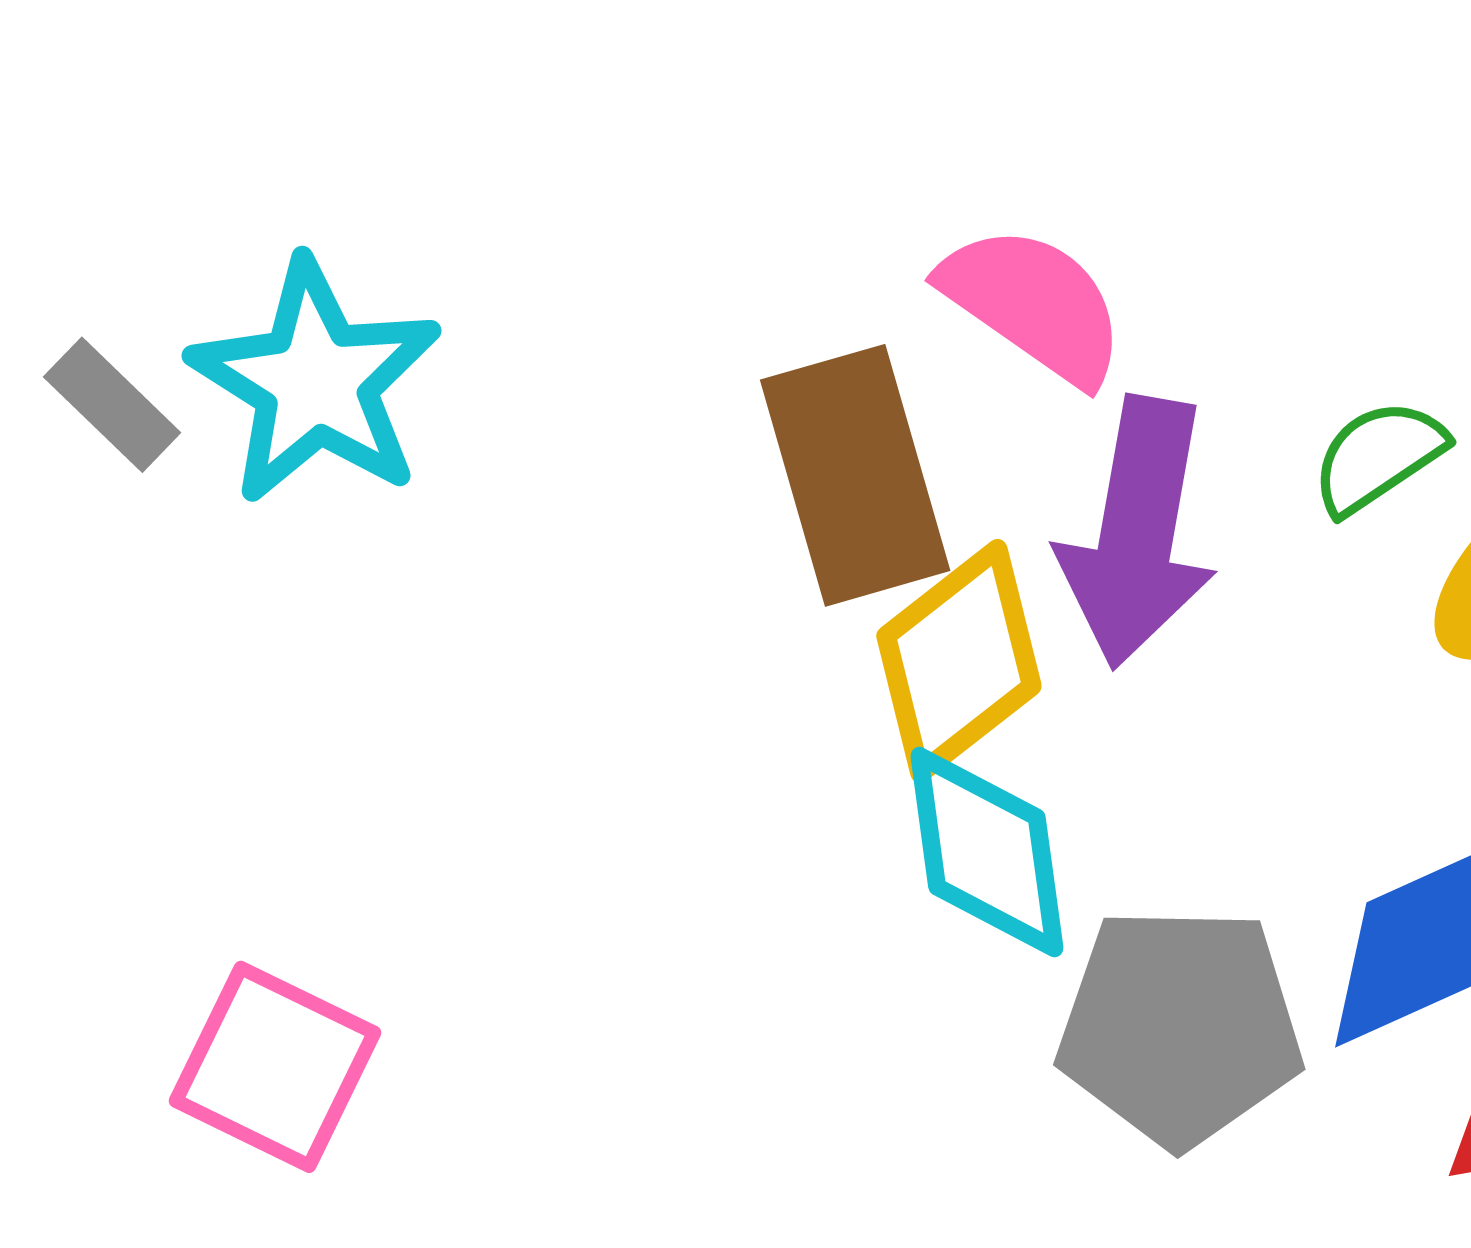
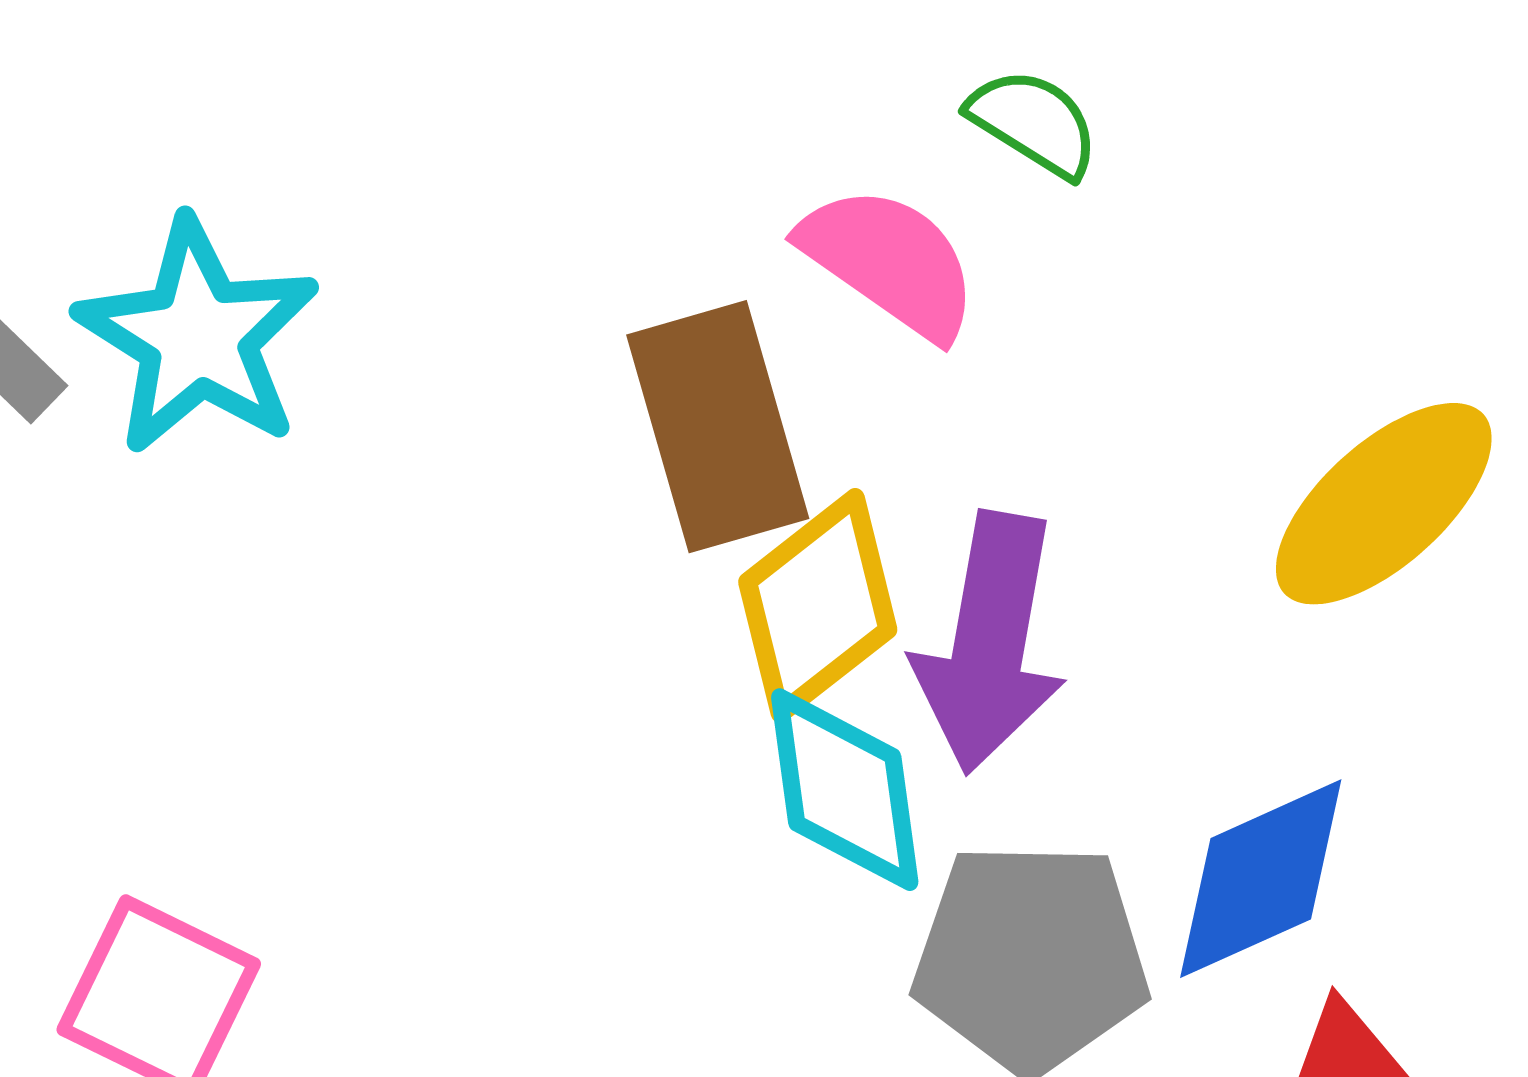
green semicircle: (1378, 457) -> (1034, 123), moved, turned 66
purple arrow: (1137, 532) -> (990, 643), moved

